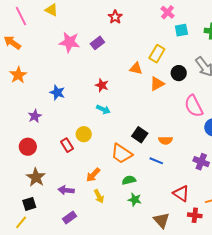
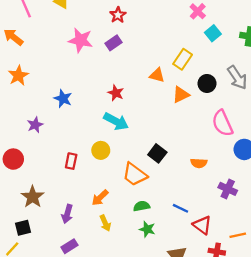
red star: (115, 17) -> (118, 15), moved
cyan square: (181, 30) -> (213, 33), turned -32
cyan arrow: (103, 109) -> (116, 121), size x1.5
yellow circle: (84, 134) -> (101, 150), moved
orange semicircle: (165, 140) -> (199, 163), moved
red rectangle: (67, 145) -> (71, 161), turned 40
red circle: (28, 147) -> (13, 159), moved
blue line: (156, 161) -> (180, 208), moved
purple arrow: (66, 190) -> (67, 214), turned -84

